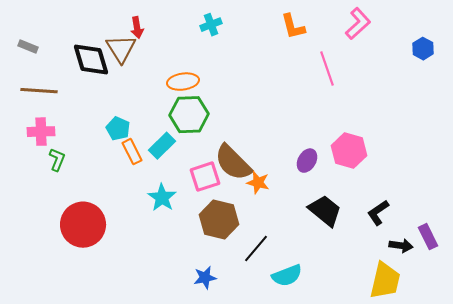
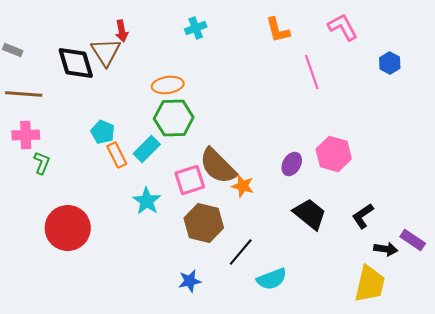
pink L-shape: (358, 24) -> (343, 27), turned -76
blue hexagon: (423, 49) -> (390, 63), moved
purple rectangle: (428, 237) -> (413, 240), turned -30

